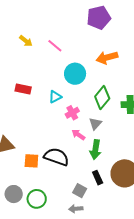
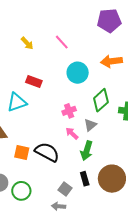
yellow arrow: (26, 41) -> (27, 43), moved
red rectangle: (23, 89) -> (34, 82), moved
cyan triangle: (55, 97) -> (17, 102), moved, size x1.5

